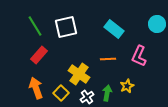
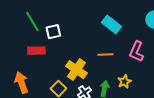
white square: (66, 27) -> (53, 32), moved, size x0.7
red rectangle: (39, 55) -> (36, 51), turned 48
orange arrow: (36, 88) -> (21, 83), moved

